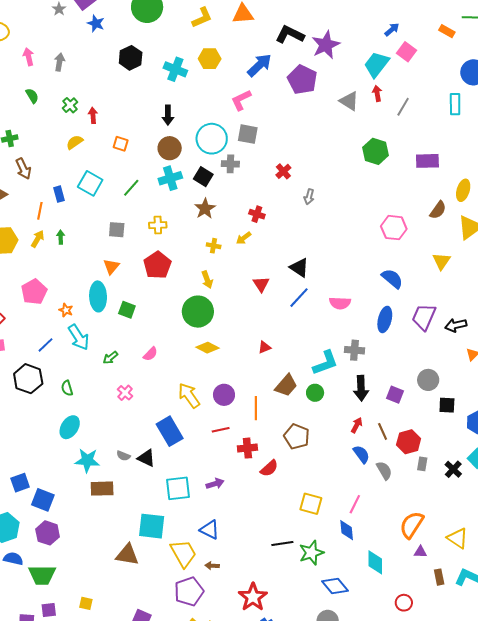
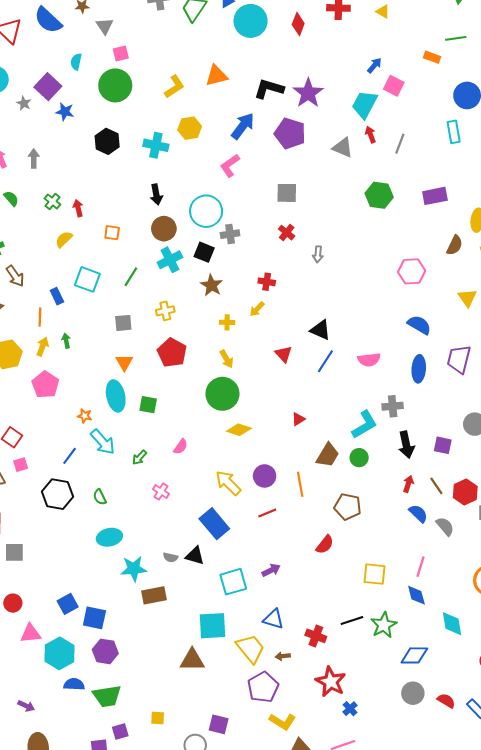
gray square: (248, 134) -> (287, 193), moved
pink pentagon: (34, 292) -> (45, 385), moved
cyan ellipse: (70, 427) -> (109, 537), turned 55
red cross: (247, 448) -> (316, 636), moved, turned 36
blue diamond: (335, 586) -> (414, 655), turned -40

